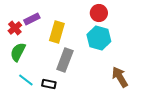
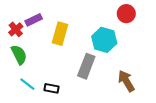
red circle: (99, 13) -> (126, 14), moved
green semicircle: (18, 52) -> (19, 55), turned 126
gray rectangle: (65, 60) -> (86, 66), moved

